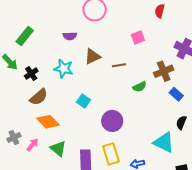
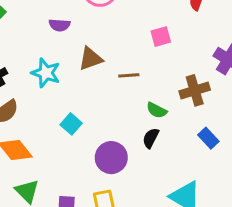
green semicircle: (140, 87) -> (157, 110), turned 48
blue rectangle: (176, 94) -> (208, 138), moved
black semicircle: (181, 123) -> (151, 138), moved

